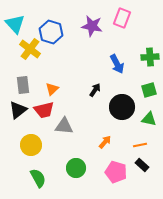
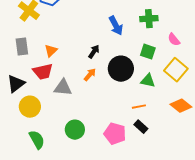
green square: (149, 90) -> (148, 52), turned 35
black triangle: (18, 110) -> (16, 84), moved
orange arrow: (105, 142) -> (90, 75), moved

